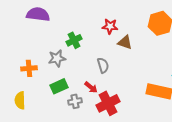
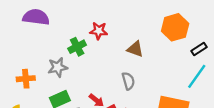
red star: (110, 26) -> (99, 31), moved
gray semicircle: (103, 65) -> (128, 81), moved

